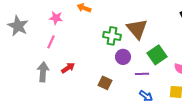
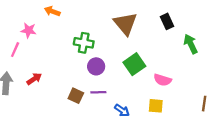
pink star: (56, 18) -> (29, 30), moved
brown triangle: (137, 29) -> (125, 24), moved
purple line: (142, 74) -> (98, 92), moved

